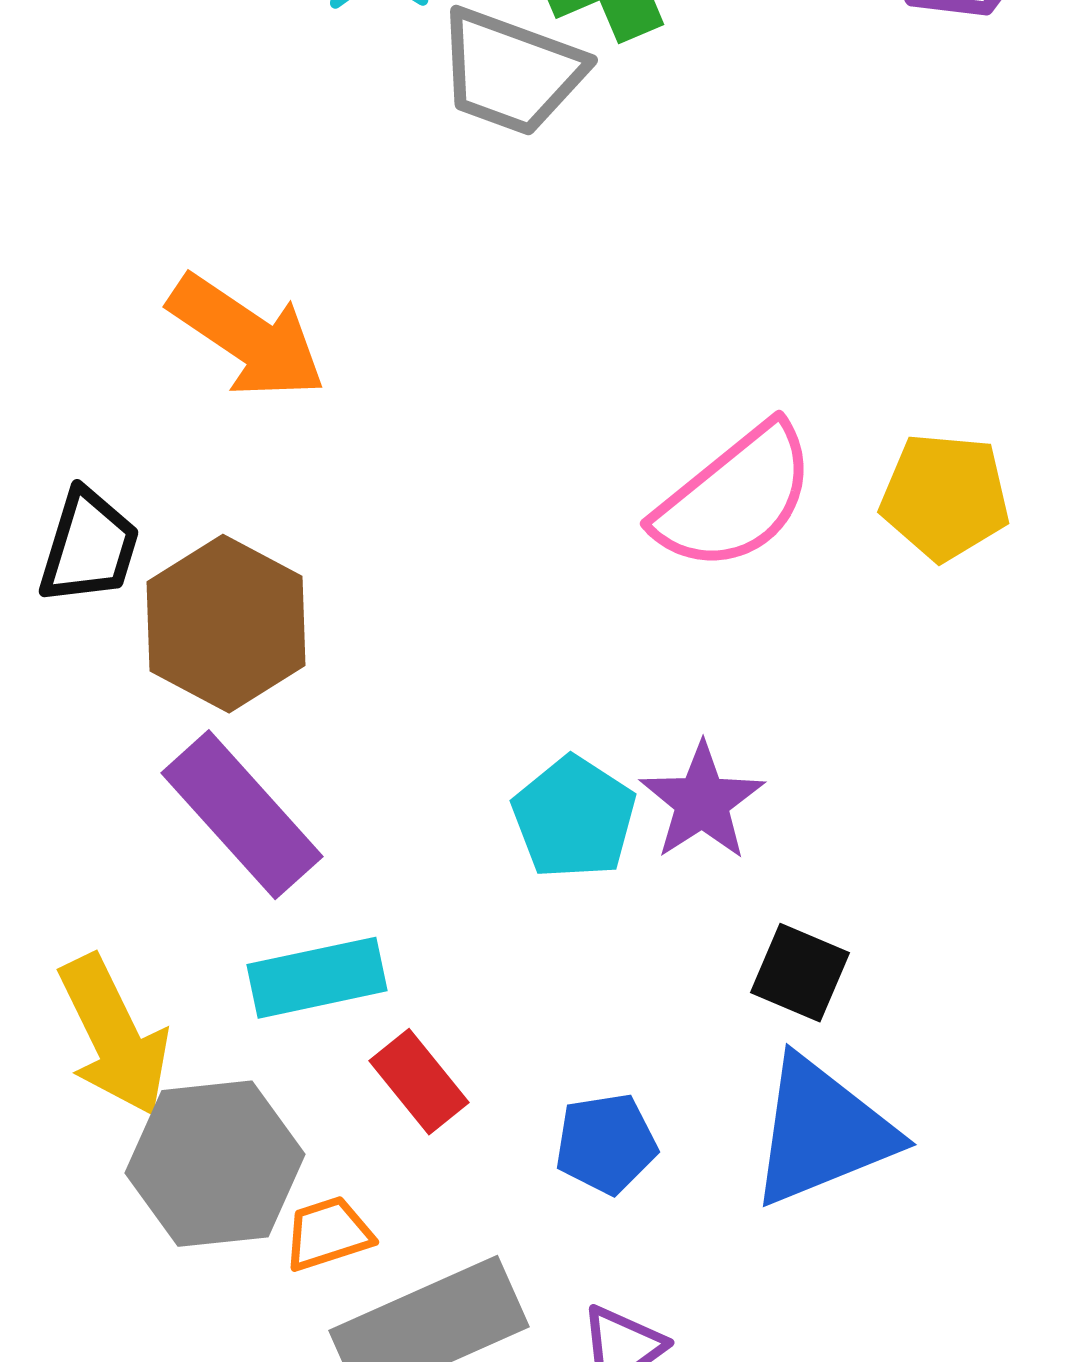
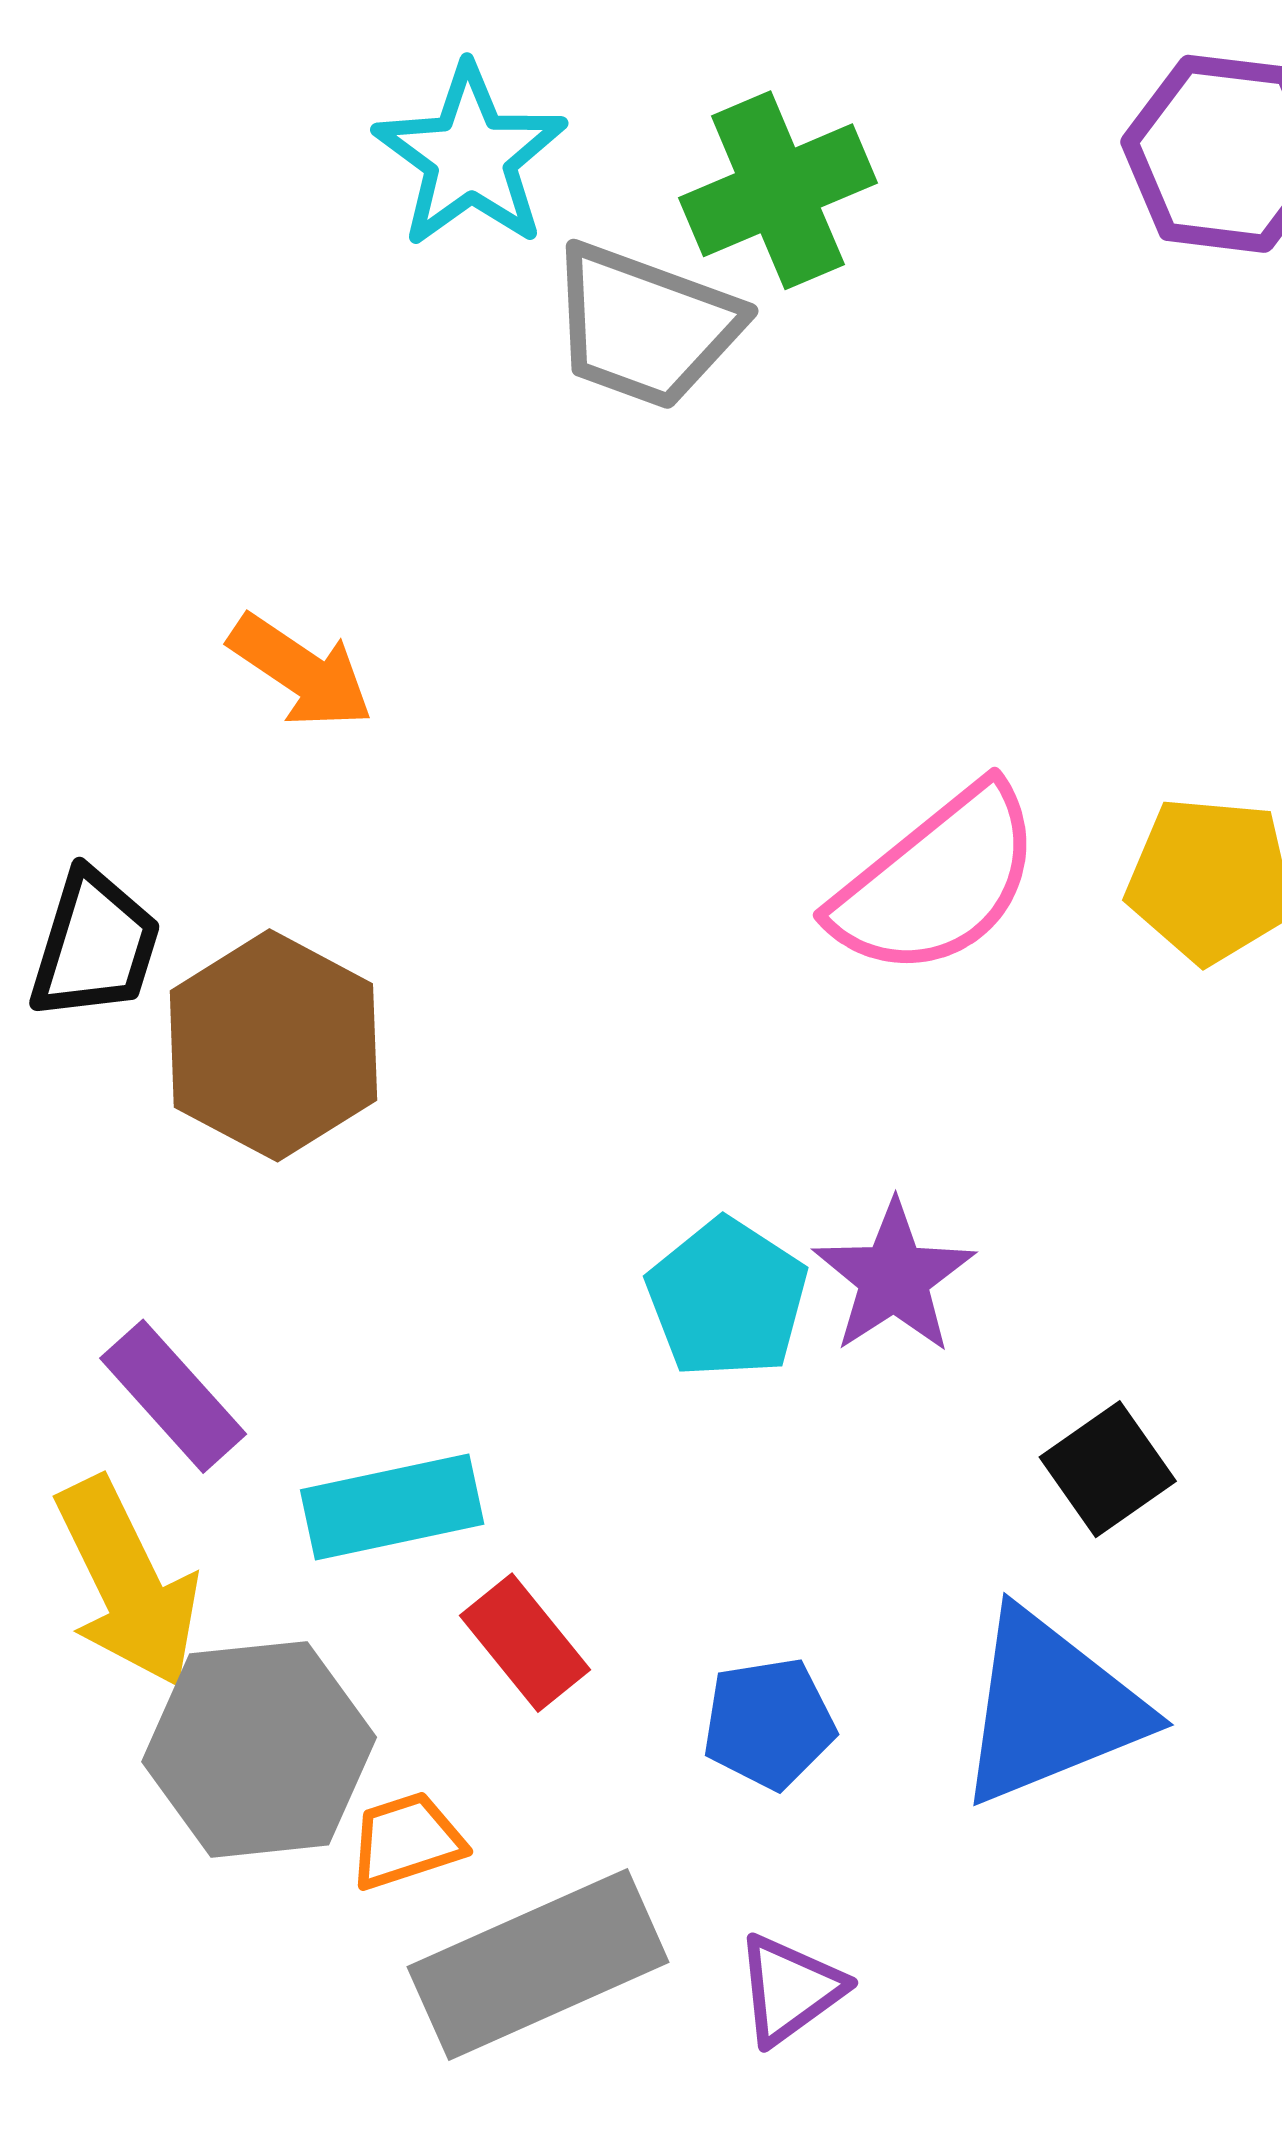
orange arrow: (247, 337) -> (301, 671), size x0.7
purple rectangle: (242, 815) -> (173, 1396), moved, size x0.7
black square: (800, 973) -> (1108, 1469), moved, turned 32

